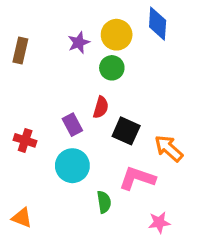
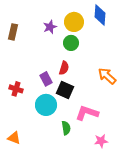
black square: (126, 131) -> (65, 90), moved
orange arrow: (169, 148) -> (107, 76), moved

